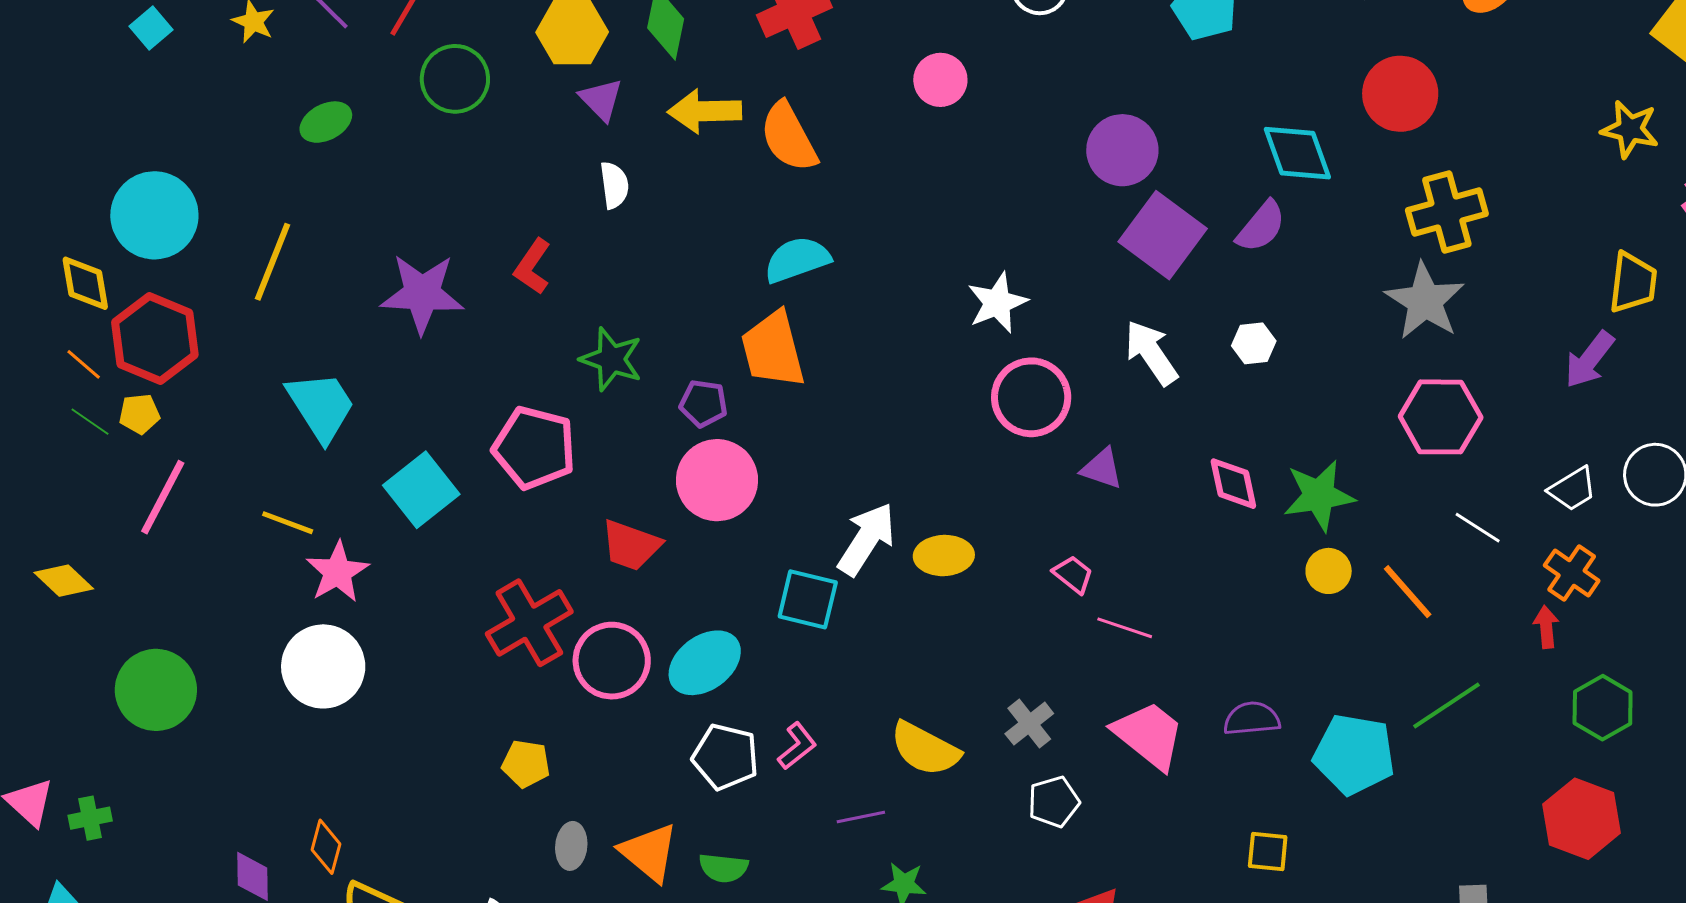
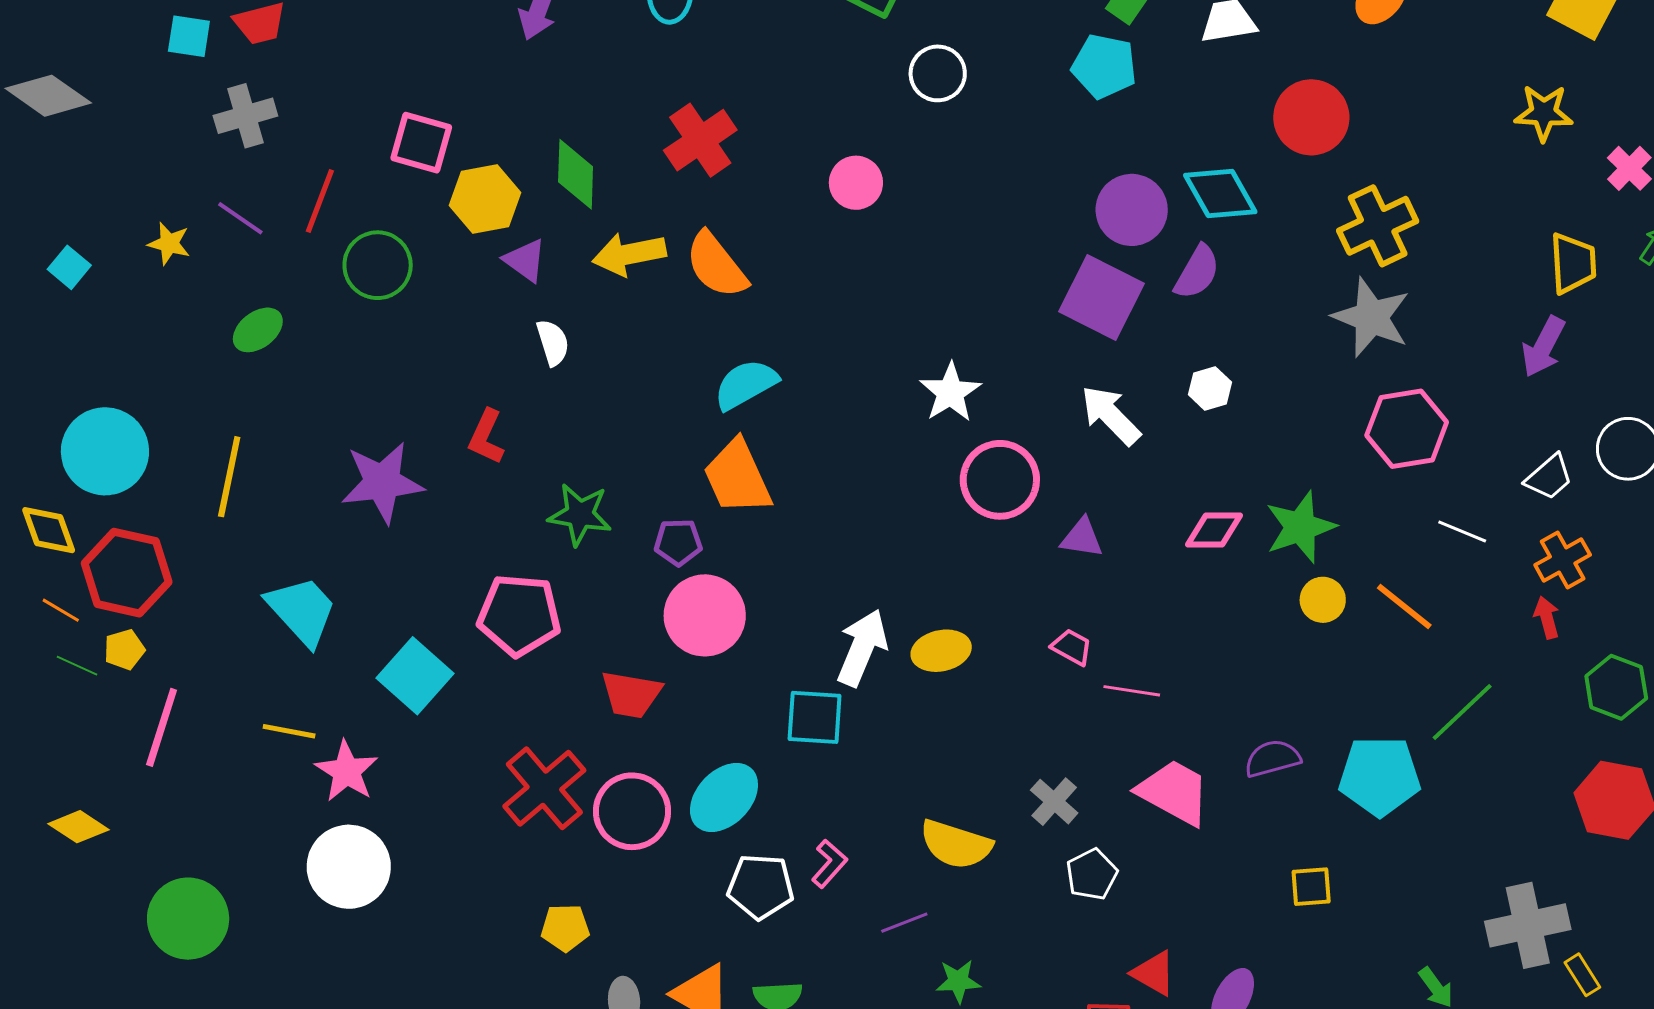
purple circle: (1122, 150) -> (1132, 210), moved
pink diamond: (1233, 484) -> (1214, 530), turned -68
orange cross: (1572, 573) -> (1563, 560), turned 36

